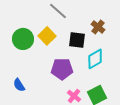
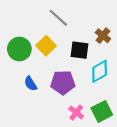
blue semicircle: (19, 85) -> (31, 84), moved

